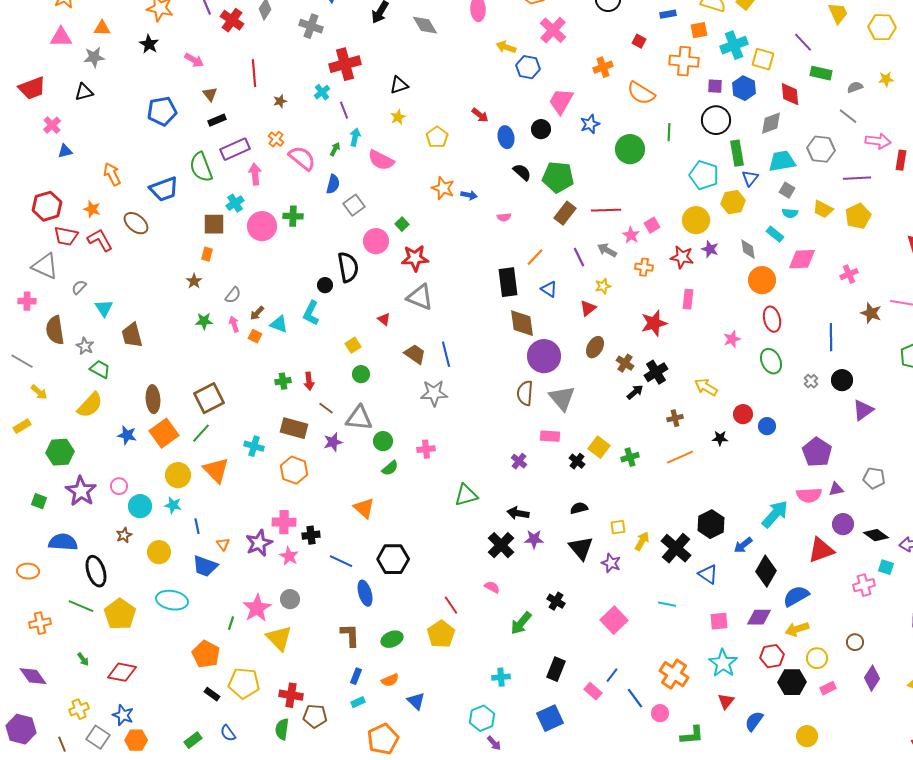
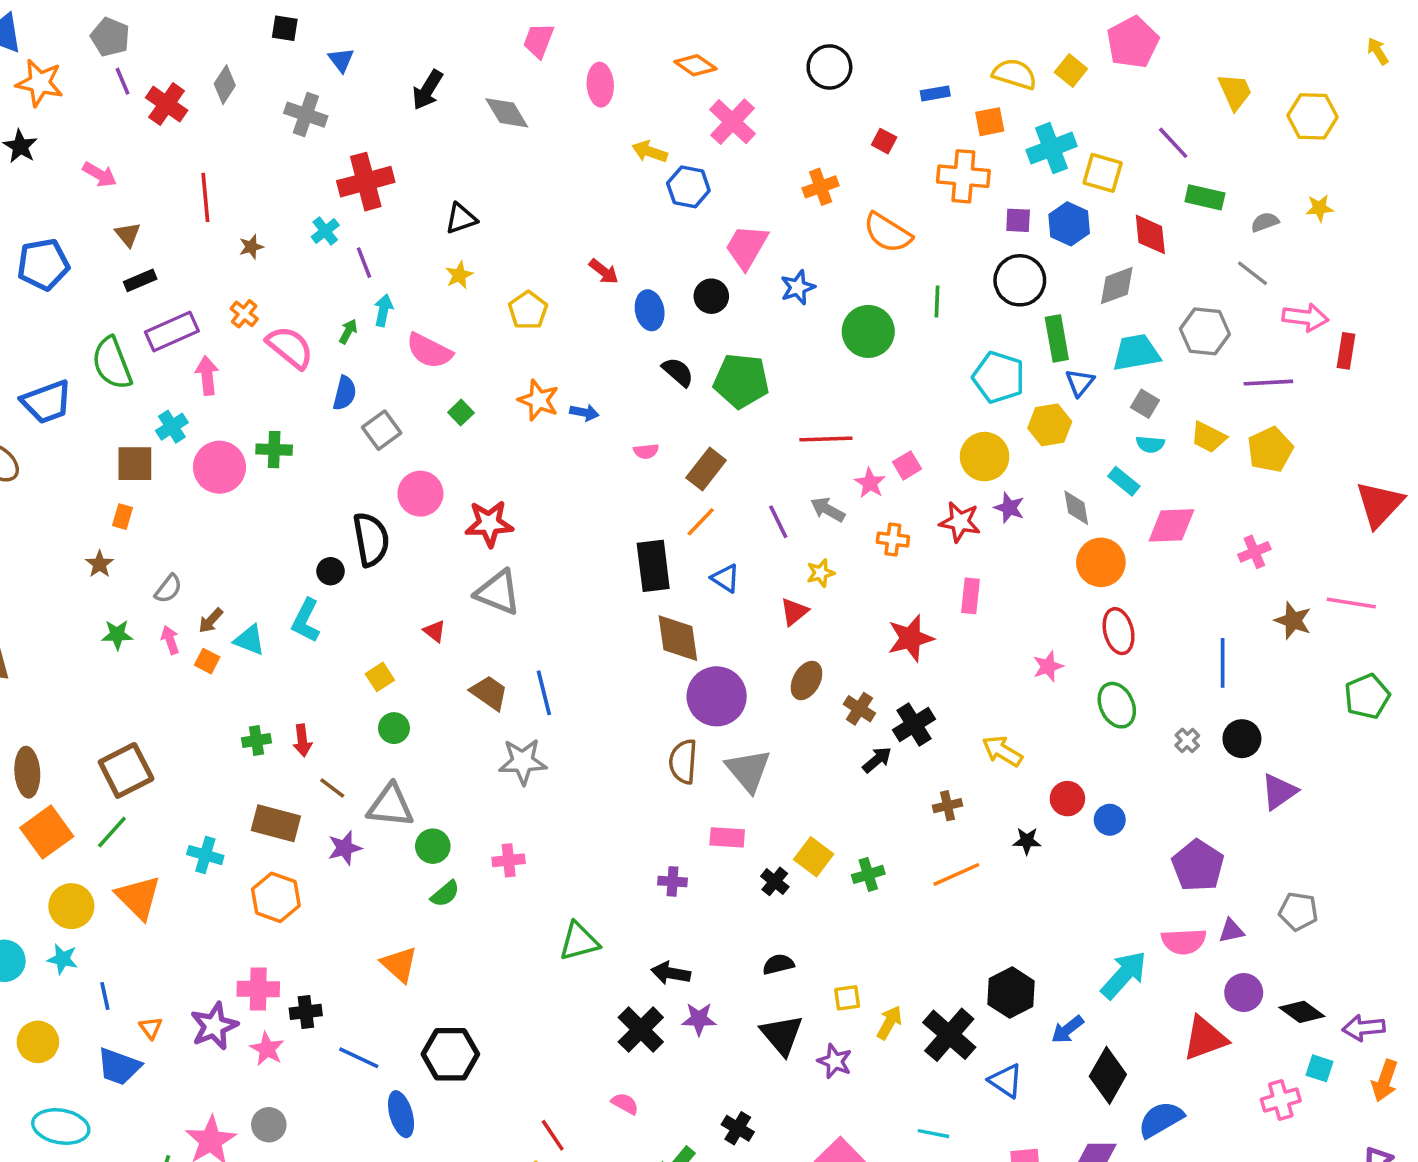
brown rectangle: (565, 213) -> (706, 469), moved
green square: (402, 224) -> (461, 413), moved
purple cross: (519, 461) -> (673, 881), turned -35

